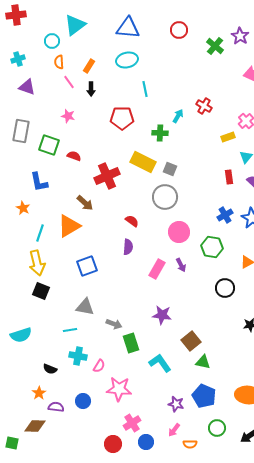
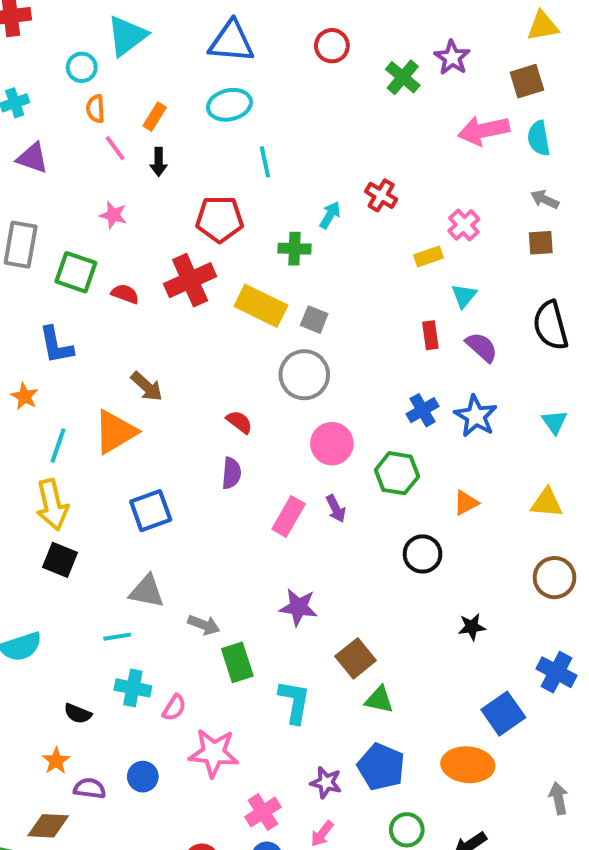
red cross: (107, 176) -> (190, 280), moved
cyan L-shape: (160, 363) -> (294, 702), turned 45
pink cross: (132, 423) -> (263, 812), moved

